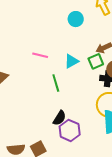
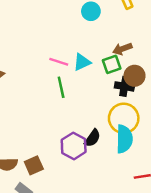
pink line: (40, 55) -> (59, 62), moved
black semicircle: (59, 118) -> (92, 138), moved

